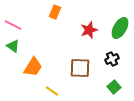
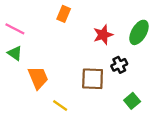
black cross: (112, 59) -> (119, 65), moved
orange trapezoid: (33, 67) -> (38, 78), turned -55

